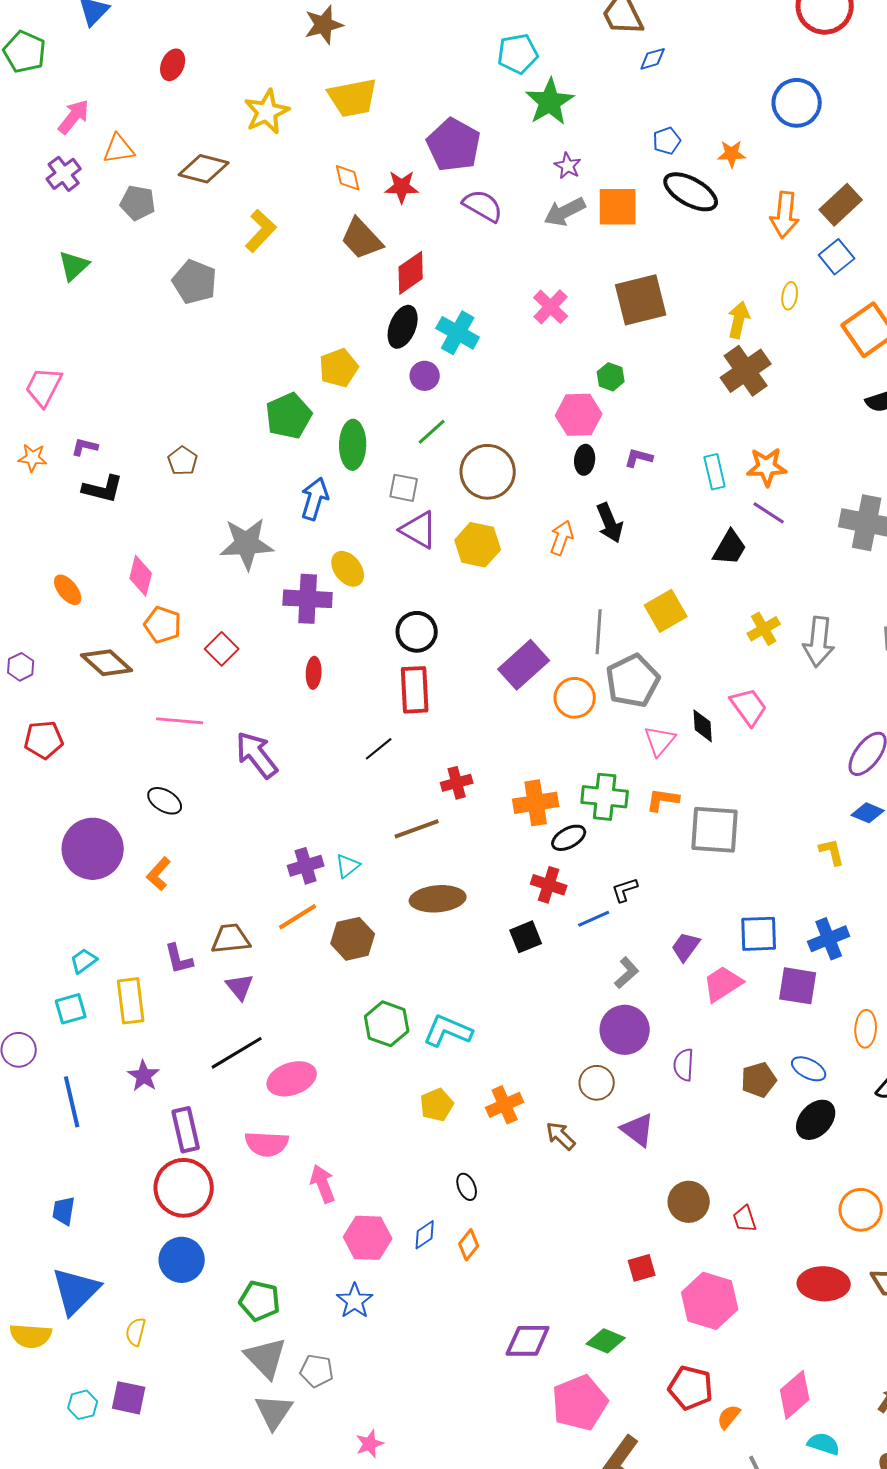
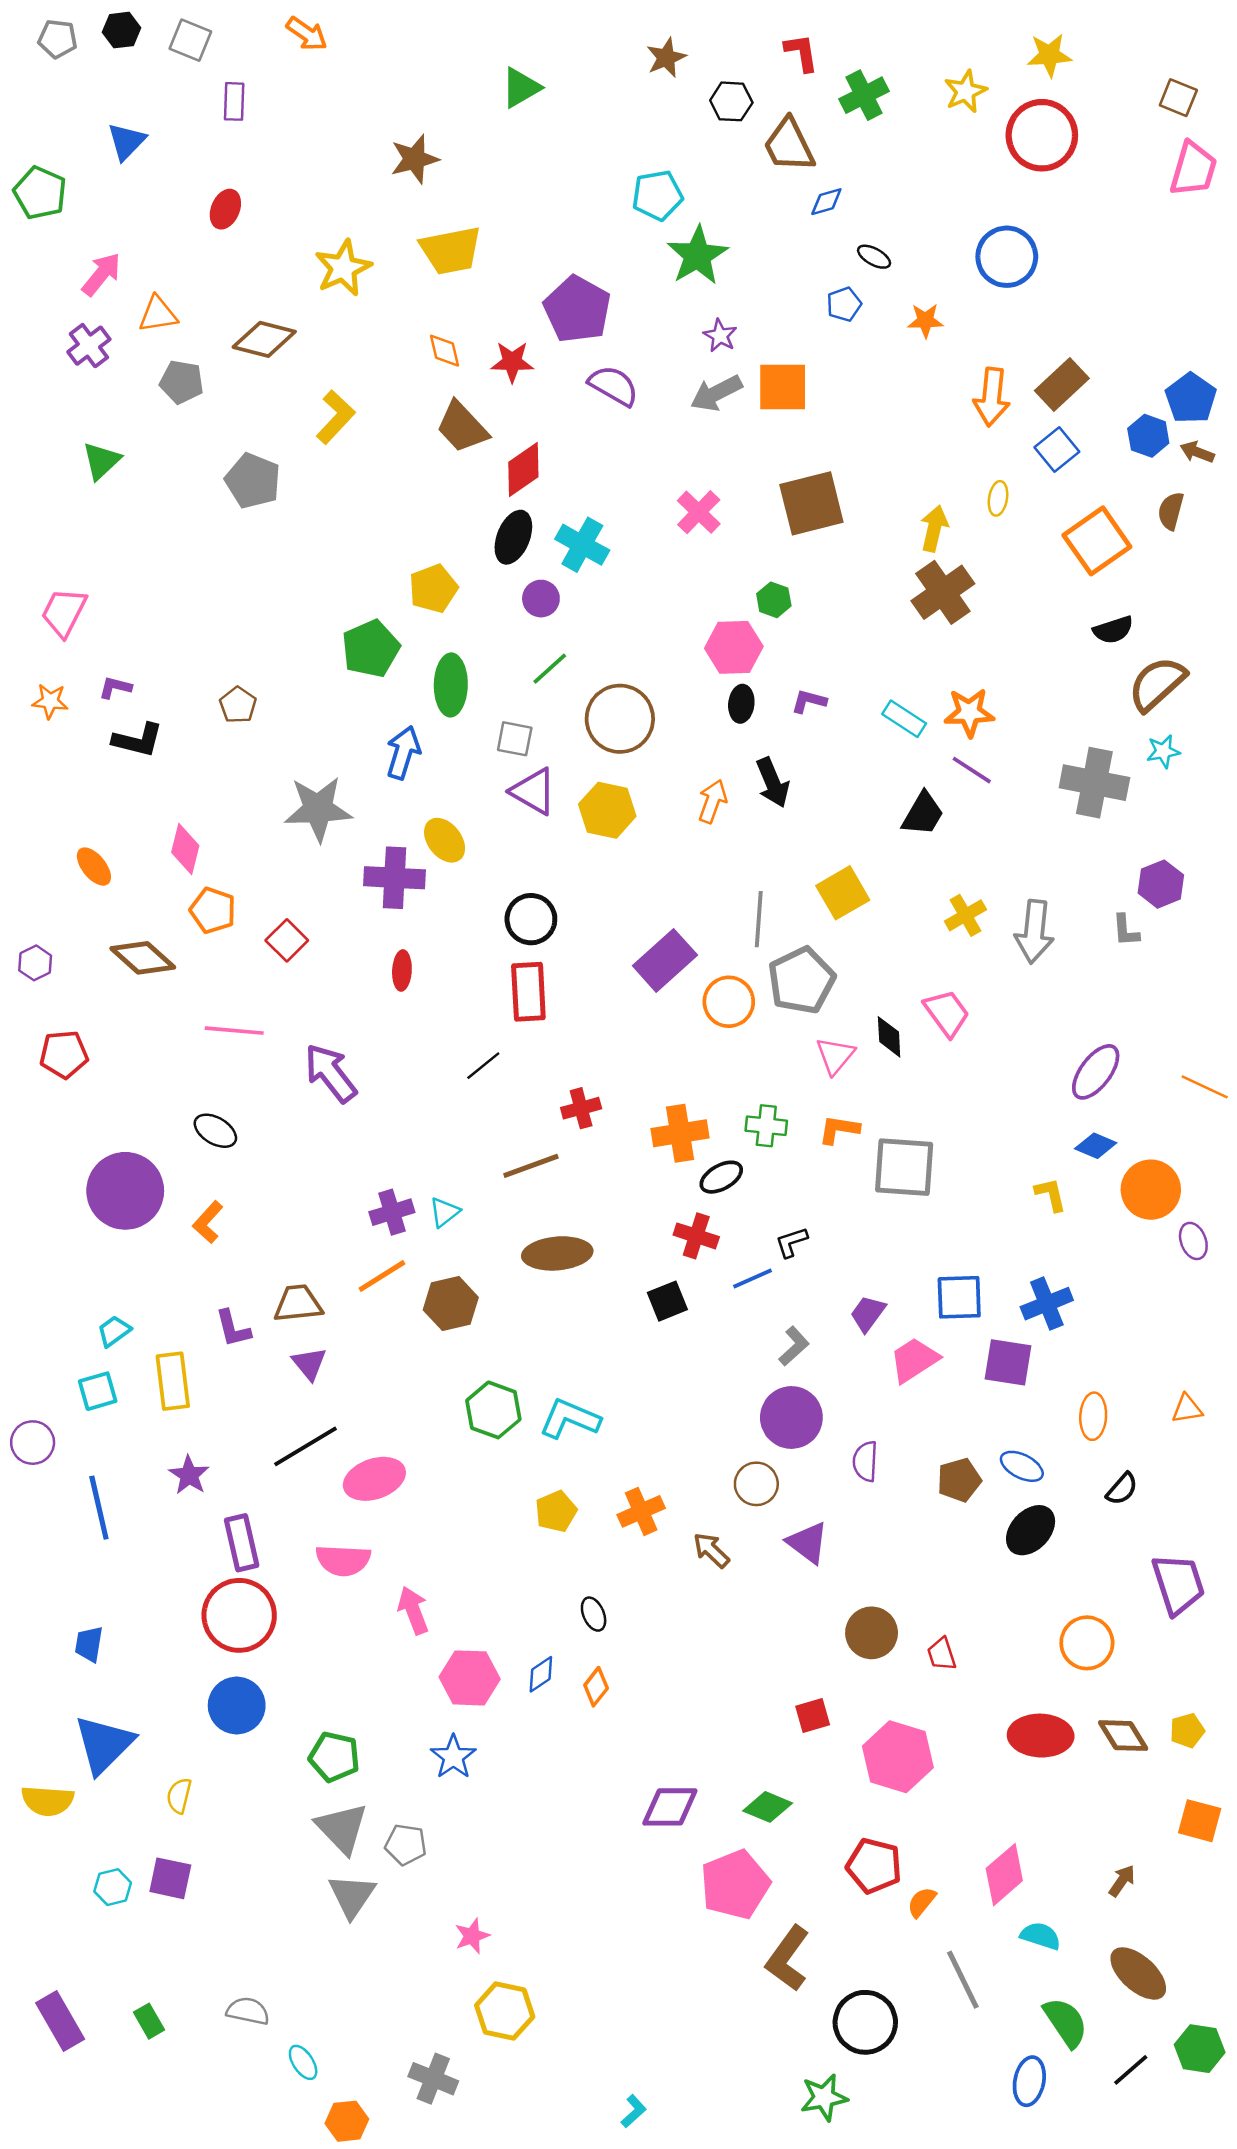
black ellipse: (691, 192) -> (874, 257), moved, size x0.5
cyan rectangle: (715, 472) -> (904, 719), turned -44
green cross: (605, 797) -> (766, 1126), size x0.7

